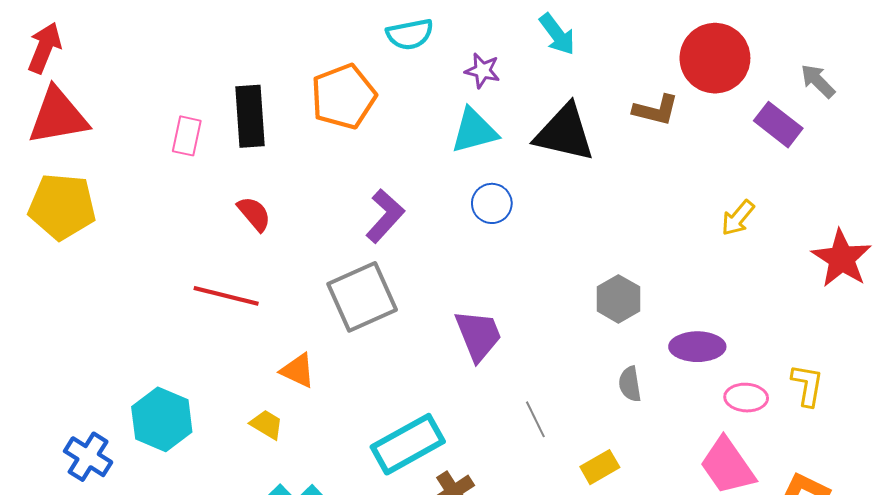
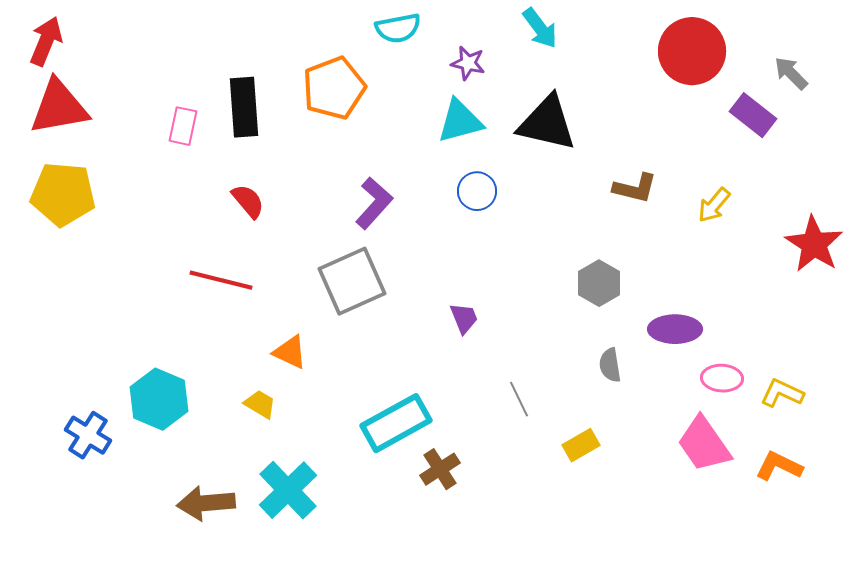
brown L-shape: (656, 110) -> (635, 188), moved
purple trapezoid: (478, 335) -> (464, 318), size x0.6
yellow L-shape: (807, 385) -> (782, 393), moved, turned -75

